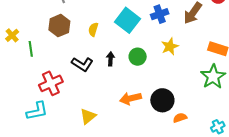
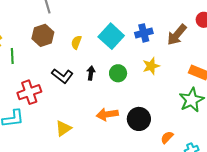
orange semicircle: (180, 118) -> (167, 137), moved, turned -32

